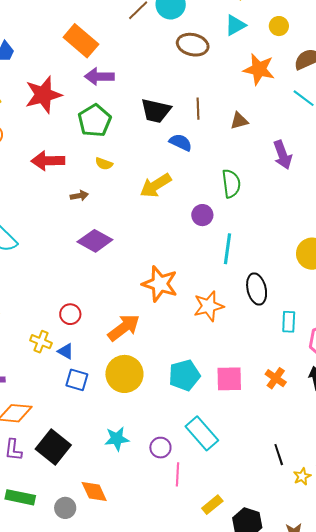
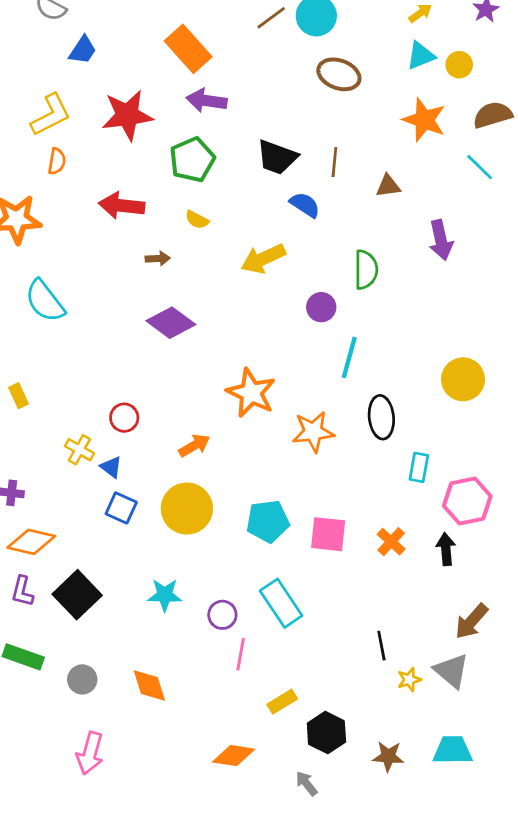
cyan triangle: (235, 25) -> (421, 56), moved
orange arrow: (124, 328) -> (194, 446), size x0.7
orange diamond: (94, 492) -> (149, 685), moved

